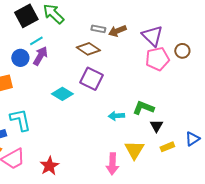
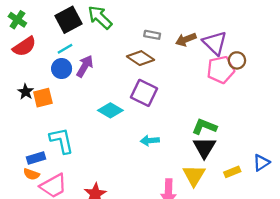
brown arrow: (117, 31) -> (186, 39), moved
cyan line: (36, 41) -> (65, 49), moved
brown circle: (182, 51) -> (237, 60), moved
cyan arrow: (116, 116) -> (150, 141), moved
black triangle: (156, 126) -> (204, 148), moved, size x1.5

